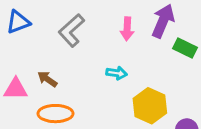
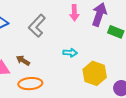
pink arrow: (127, 29) -> (74, 13), moved

